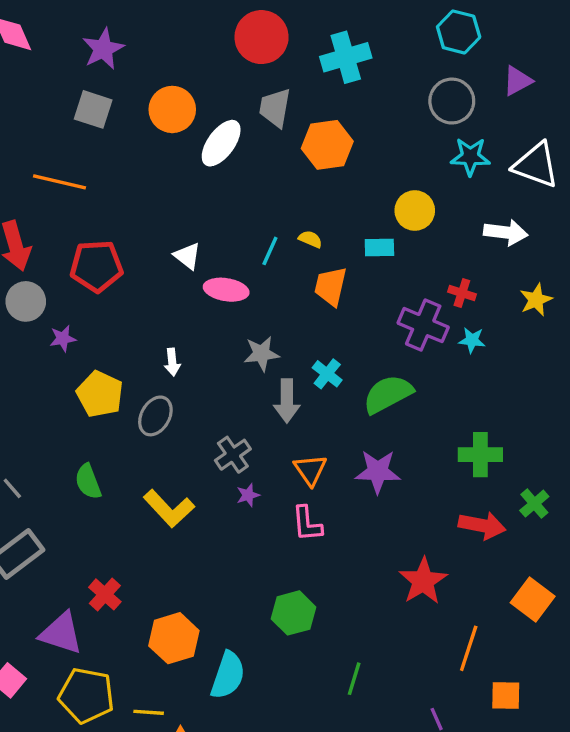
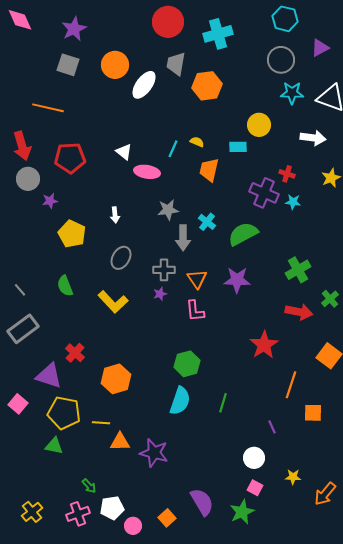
gray ellipse: (155, 416) -> (121, 258), moved
gray cross: (233, 455) -> (164, 270), moved, turned 35
green cross: (480, 455) -> (298, 270), turned -30
cyan semicircle: (228, 675) -> (180, 401), moved

